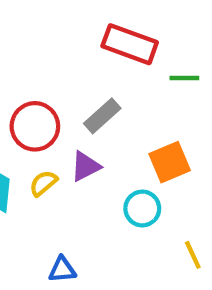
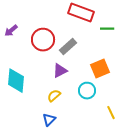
red circle: (35, 126) -> (43, 40), moved
yellow semicircle: (43, 183) -> (54, 96), moved
blue triangle: (62, 270) -> (49, 120), turned -40

